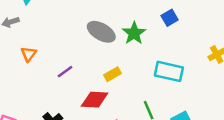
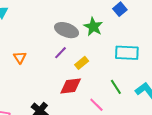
orange triangle: (29, 54) -> (20, 57), moved
purple line: (65, 72) -> (61, 53), moved

